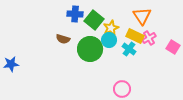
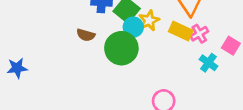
cyan circle: (109, 40) -> (133, 27), moved
cyan cross: (129, 49) -> (208, 63), moved

